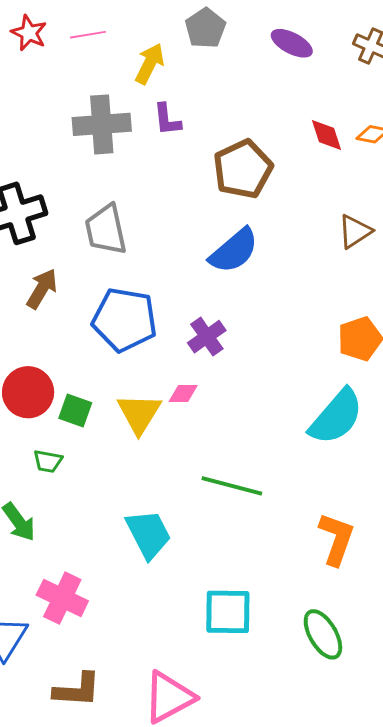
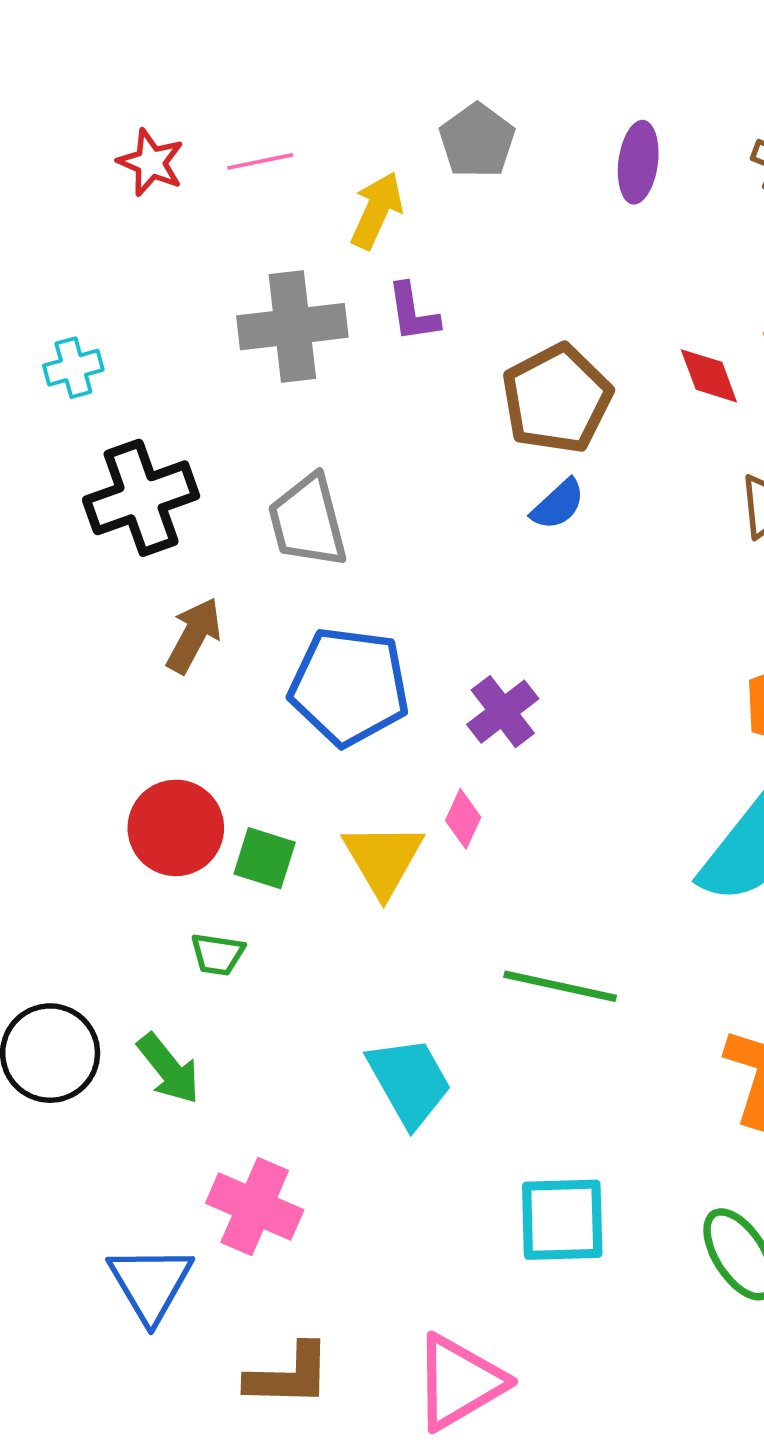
purple ellipse: (292, 43) -> (638, 162), turned 72
red diamond: (326, 135) -> (709, 376), moved
blue semicircle: (234, 251) -> (558, 504), moved, size x0.6
pink diamond: (183, 394) -> (463, 819), turned -64

